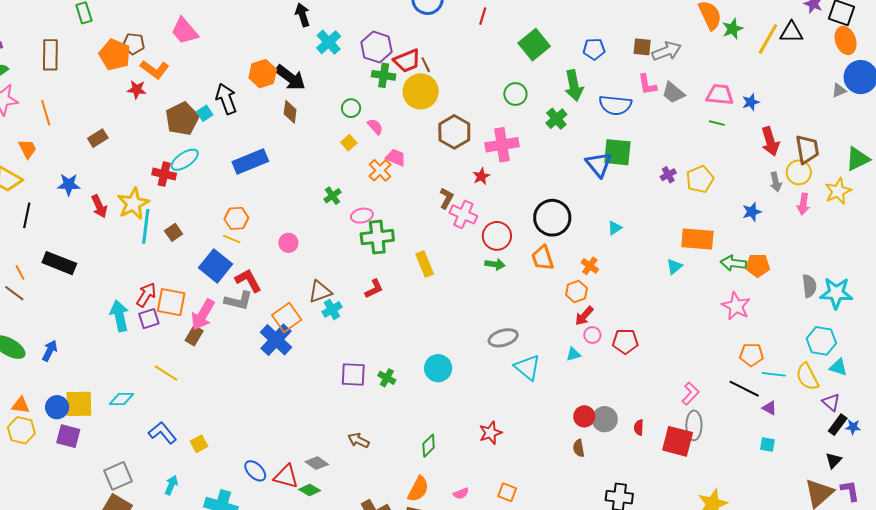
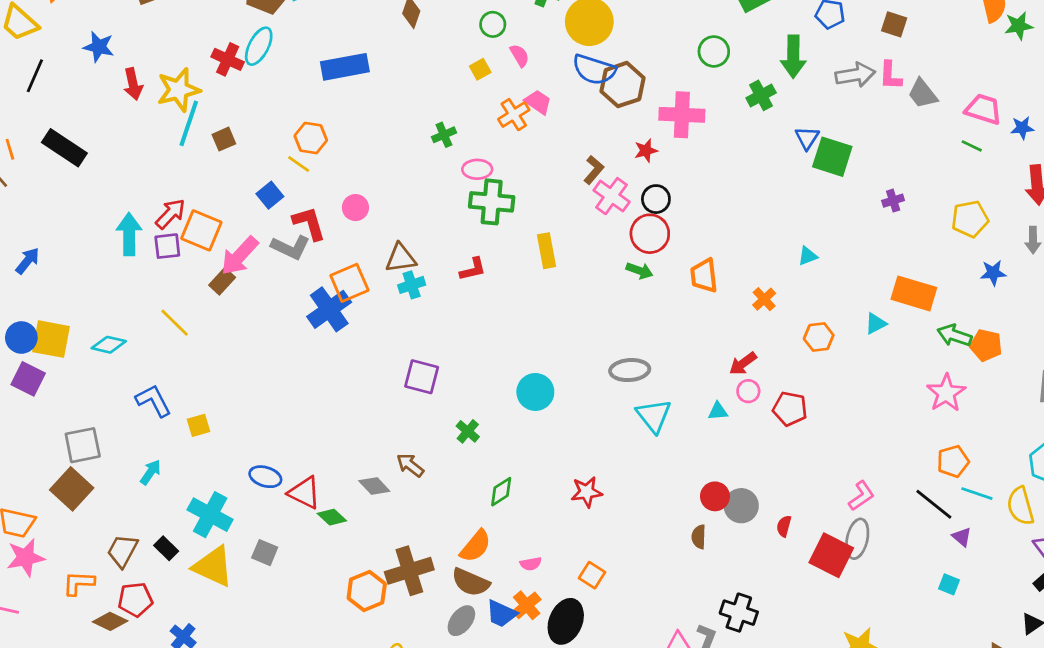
gray arrow: (667, 51) -> (855, 75), moved
blue semicircle: (615, 105) -> (594, 70), moved
cyan ellipse: (185, 160) -> (259, 46), turned -40
blue triangle: (599, 164) -> (807, 138), moved, size x0.7
yellow pentagon: (700, 179) -> (970, 219), moved
black circle: (552, 218) -> (656, 199), moved, size x0.6
pink circle: (288, 243) -> (355, 208), moved
blue square: (216, 266) -> (270, 195), size x0.6
orange hexagon: (577, 292) -> (819, 337), moved
orange pentagon: (751, 355) -> (953, 461), turned -30
green cross: (387, 378) -> (468, 431), moved
gray diamond: (317, 463) -> (374, 486), moved
blue ellipse: (255, 471) -> (265, 477), turned -40

